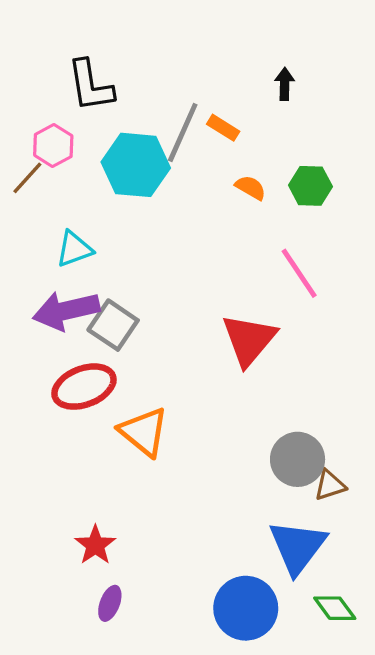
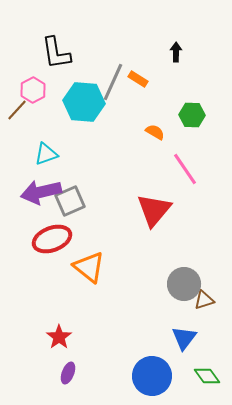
orange semicircle: (251, 188) -> (155, 132), moved
gray square: (113, 325) -> (70, 201), turned 32
blue triangle: (298, 547) -> (184, 338), size x0.7

